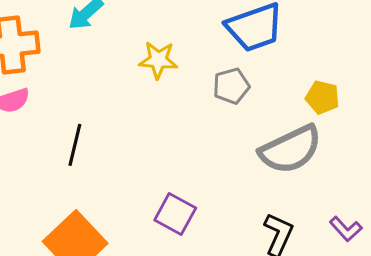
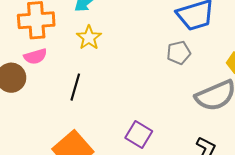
yellow star: (158, 60) -> (89, 38), moved, turned 30

